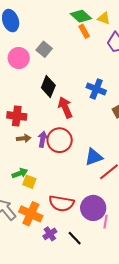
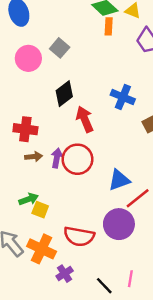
orange rectangle: (84, 31) -> (109, 26), turned 32
black diamond: (48, 87) -> (64, 94), turned 30
purple circle: (93, 208) -> (119, 224), moved
pink line: (106, 222) -> (130, 279), moved
black line: (75, 238) -> (104, 286), moved

